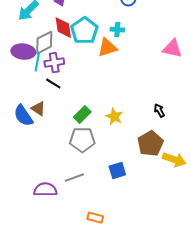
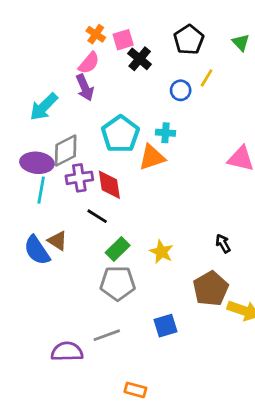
red diamond: (63, 28) -> (109, 185), moved
cyan line: (37, 62) -> (41, 190), moved
black line: (53, 84) -> (97, 216), moved

